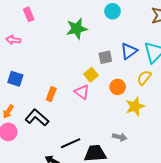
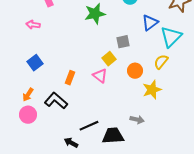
blue triangle: (129, 51) -> (150, 23), moved
blue square: (15, 79) -> (35, 63), turned 35

